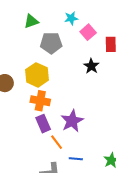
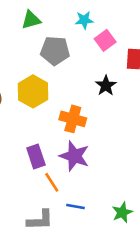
orange cross: (40, 101) -> (73, 119), moved
purple star: (72, 121) -> (74, 156), turned -30

